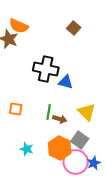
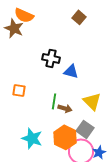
black cross: (46, 69) -> (51, 58), size x0.7
orange square: (16, 109) -> (19, 90), moved
cyan star: (27, 149) -> (32, 138), size x1.5

